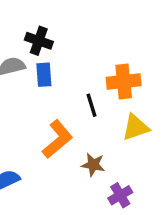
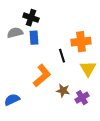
yellow triangle: (136, 127) -> (88, 69), turned -42
purple cross: (120, 195) -> (82, 98), moved

